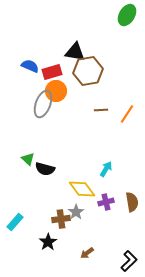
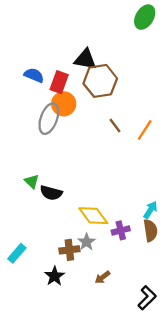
red rectangle: (52, 72) -> (59, 82), turned -54
brown line: (101, 110) -> (115, 125), turned 56
cyan arrow: (106, 169) -> (150, 210), moved
brown arrow: (87, 253) -> (102, 277), moved

